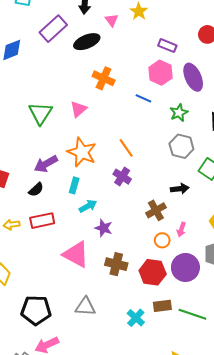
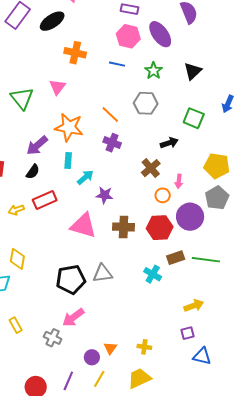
gray hexagon: (181, 146) -> (146, 103), moved
black pentagon: (36, 310) -> (71, 279), moved

